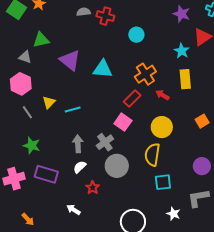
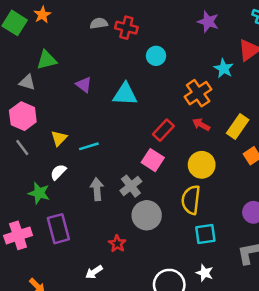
purple star: (182, 14) -> (208, 22), moved
cyan circle: (136, 35) -> (156, 56), moved
purple triangle: (70, 60) -> (84, 85), size x0.6
orange cross: (145, 74) -> (198, 93), moved
yellow rectangle: (185, 79) -> (238, 127), moved, turned 42
gray line: (27, 112) -> (22, 148), moved
white semicircle: (80, 167) -> (58, 172), moved
purple rectangle: (46, 174) -> (58, 229), turned 60
white arrow: (73, 210) -> (94, 272), turned -64
white star: (173, 214) -> (205, 273), moved

